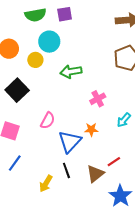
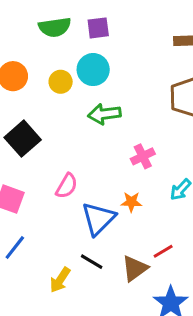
cyan circle: (49, 42) -> (93, 70), moved
yellow circle: (35, 60) -> (61, 82), moved
black line: (66, 170) -> (92, 262), turned -42

